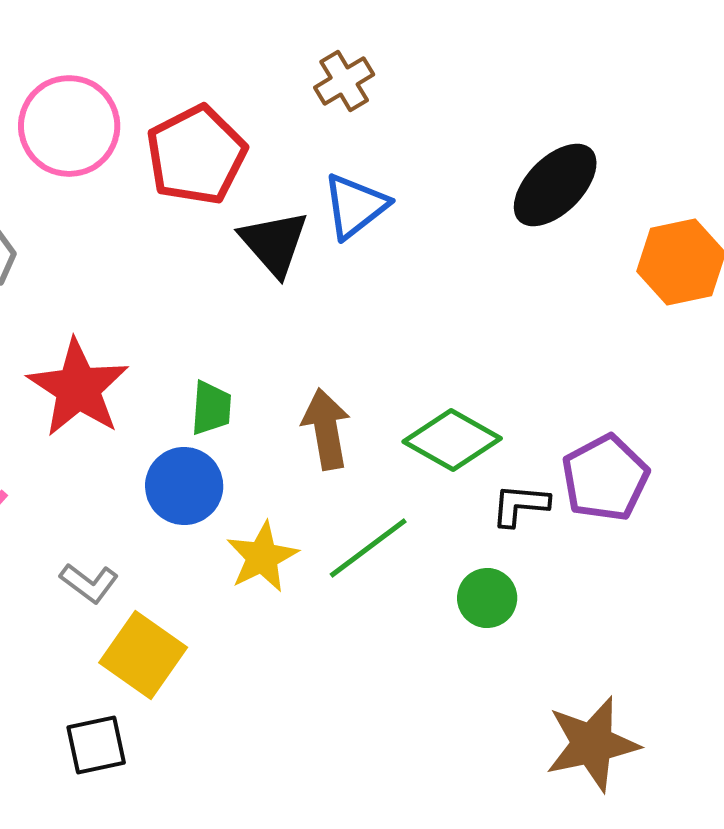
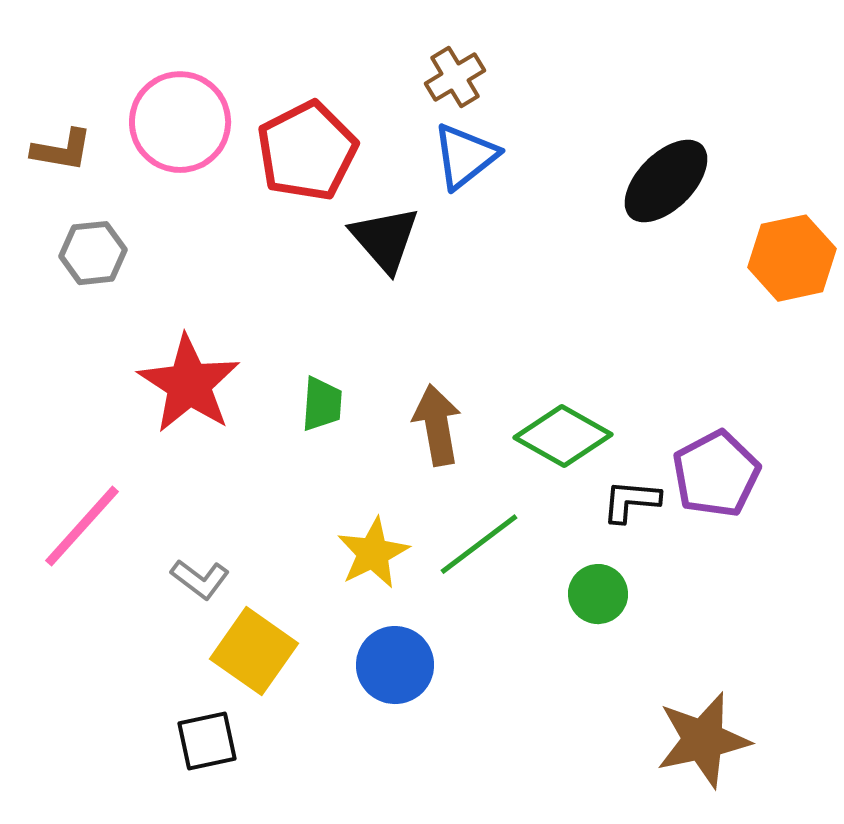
blue triangle: (355, 206) -> (465, 156), moved
blue circle: (184, 486) -> (395, 665), moved

